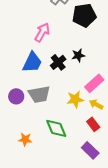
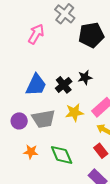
pink arrow: (42, 32) -> (36, 34), moved
yellow star: (75, 99) -> (74, 112), moved
orange star: (25, 139) -> (31, 152), moved

